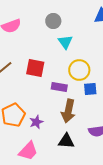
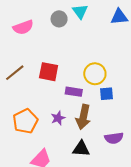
gray circle: (53, 21) -> (59, 19), moved
cyan triangle: (65, 42) -> (80, 12), moved
purple star: (36, 122) -> (58, 118), moved

